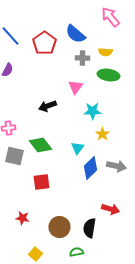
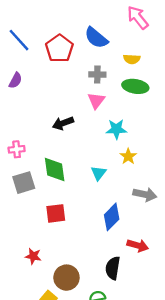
gray cross: (82, 58) -> (97, 75), moved
green diamond: (40, 145) -> (55, 169), turned 30
gray square: (14, 156) -> (24, 183), turned -30
blue diamond: (90, 168) -> (112, 217), moved
brown circle: (59, 227) -> (66, 278), moved

